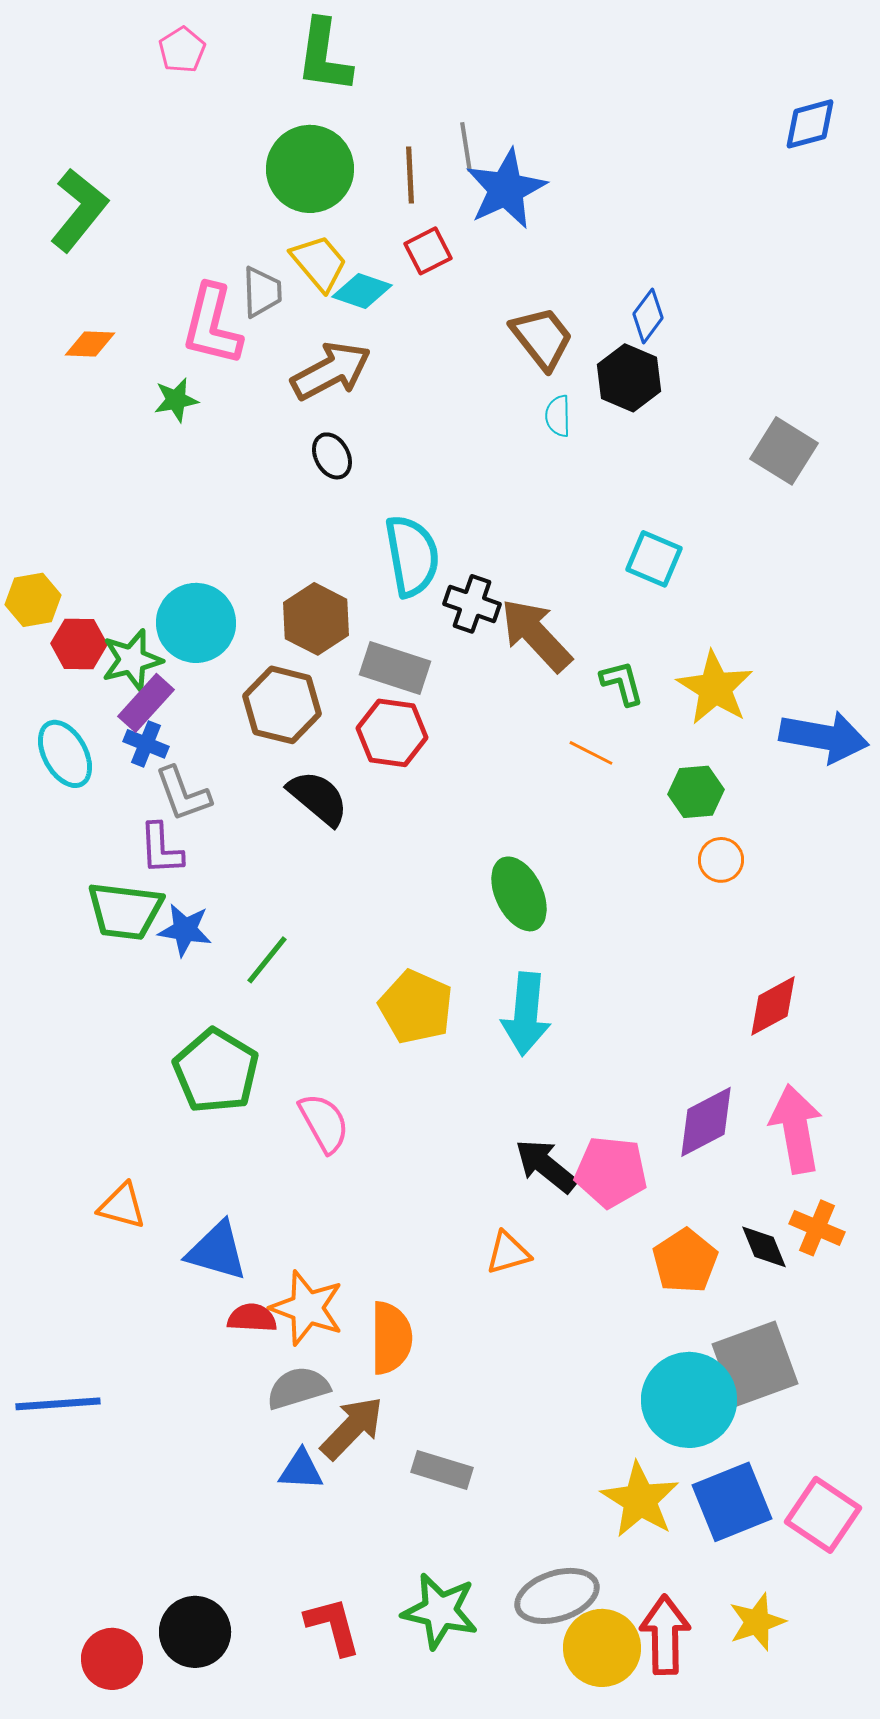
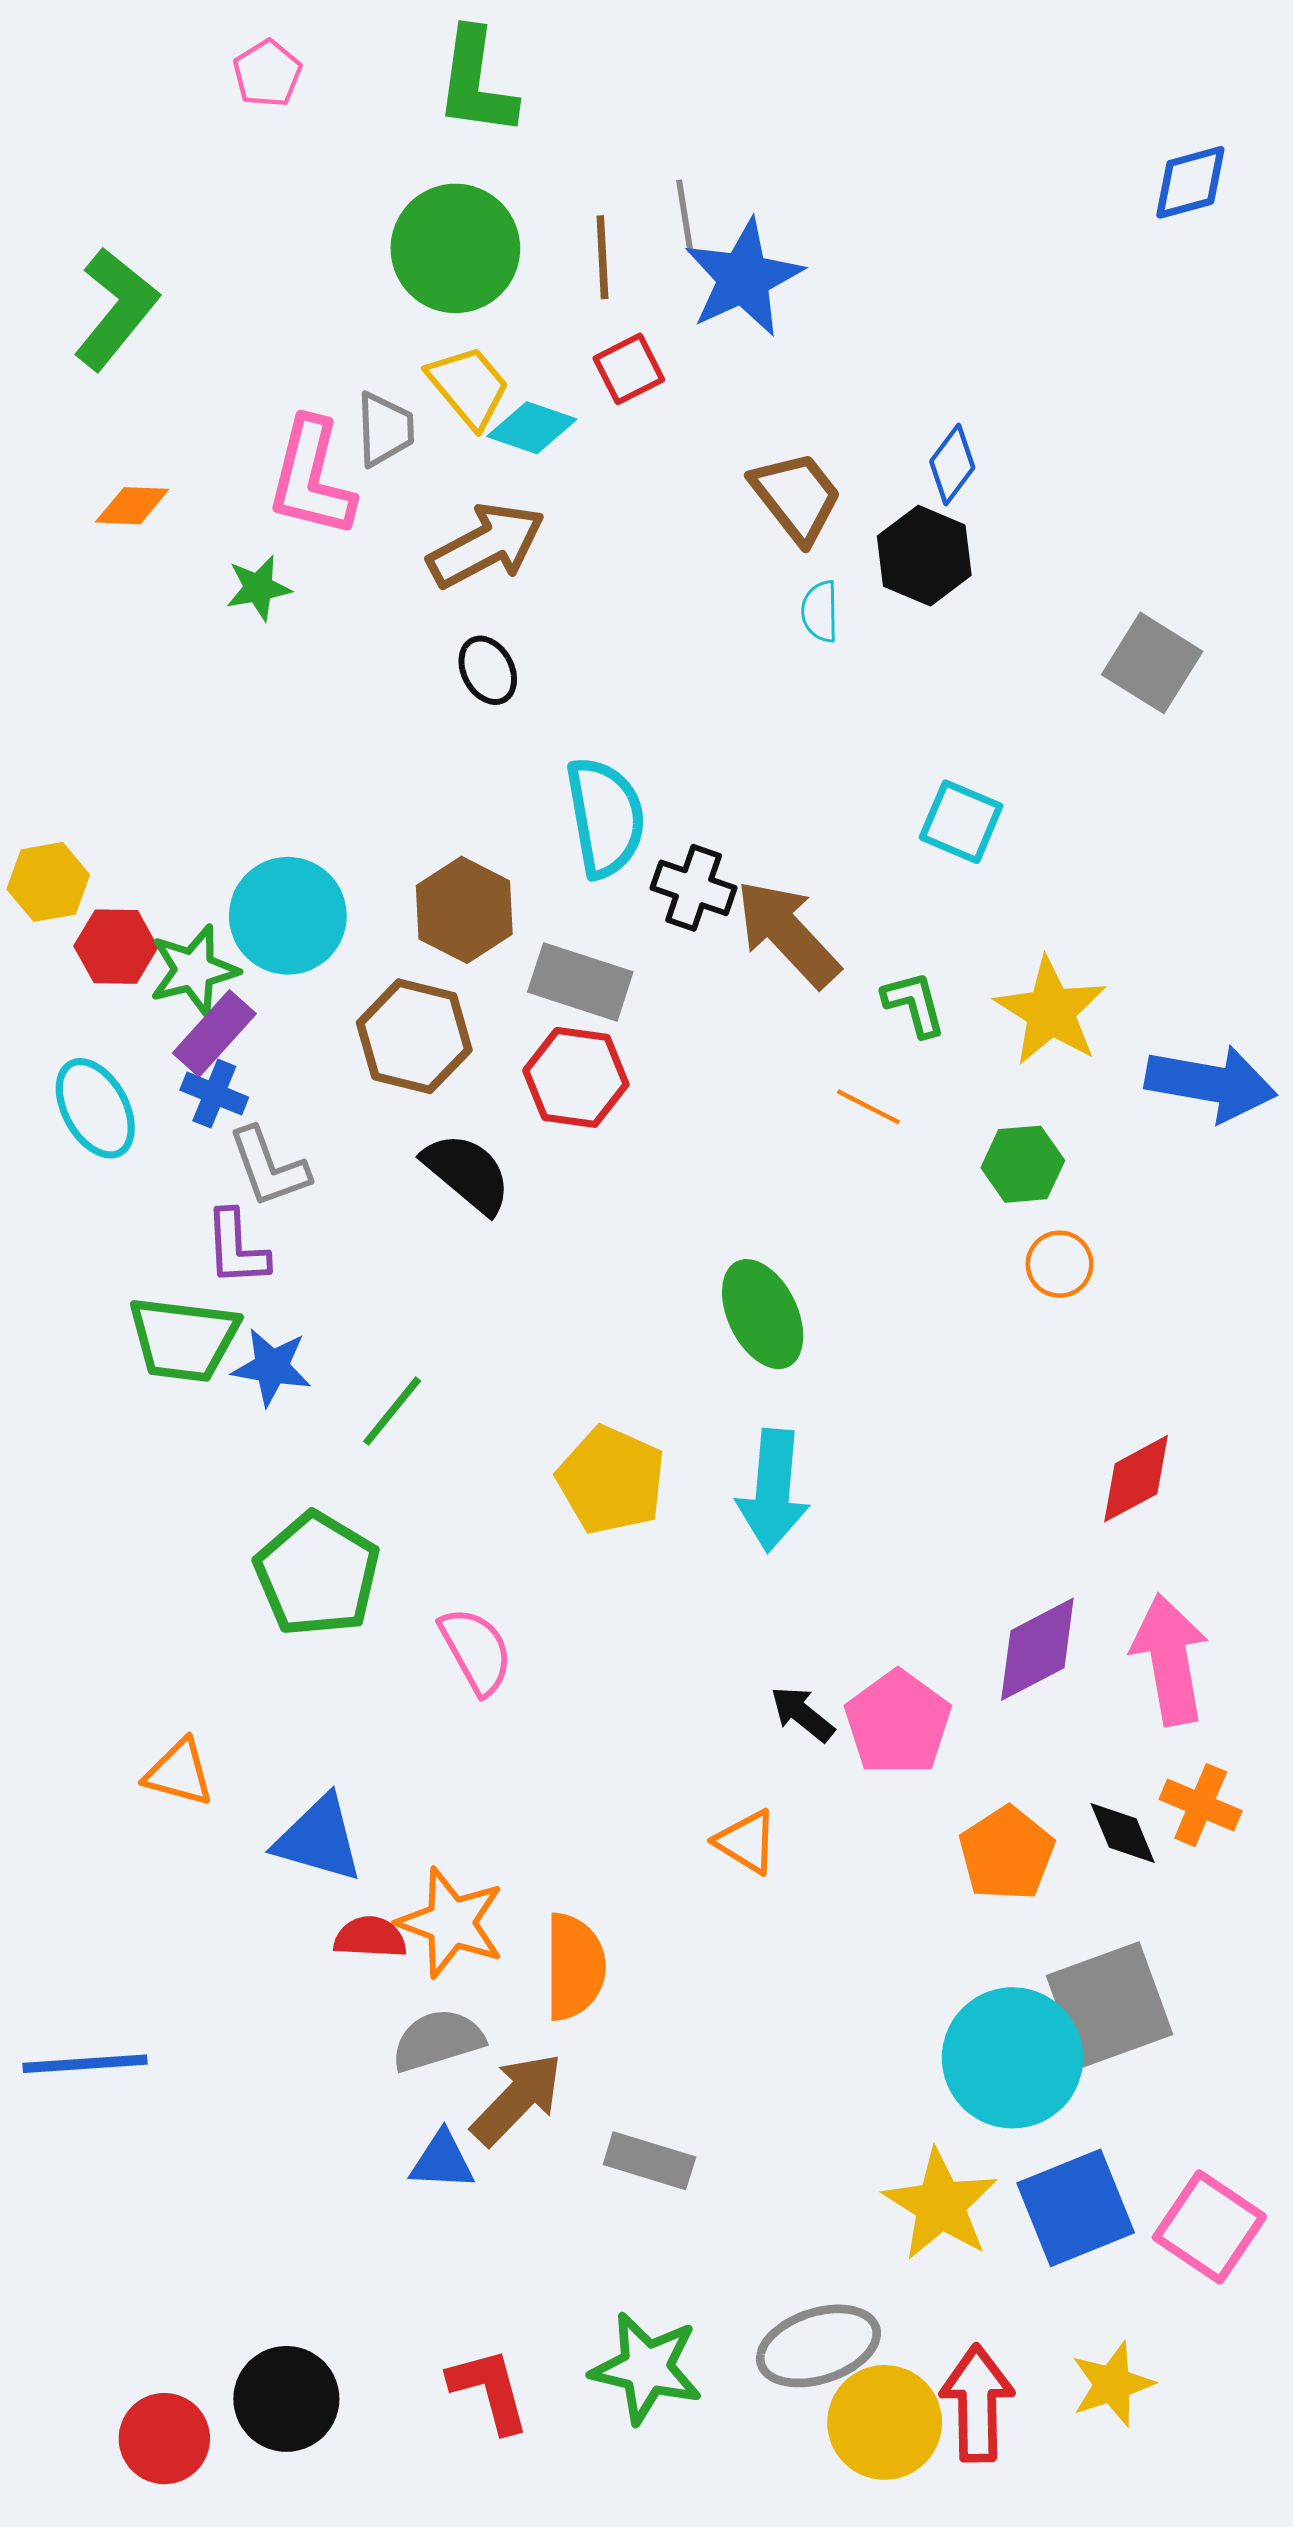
black arrow: (546, 1166) -> (802, 1714), size x0.7
pink pentagon: (611, 1172) -> (898, 1723), turned 30
orange triangle: (508, 1253) -> (746, 1842), turned 48

